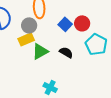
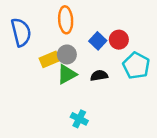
gray circle: (29, 25) -> (67, 54), moved
black semicircle: (66, 52) -> (99, 76), turned -40

